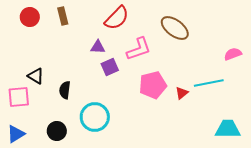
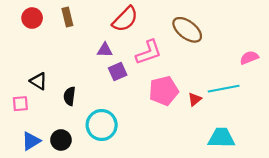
pink square: (19, 97) -> (20, 104), size x0.7
cyan trapezoid: (228, 129) -> (221, 138), moved
blue triangle: (16, 134) -> (31, 141), moved

